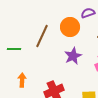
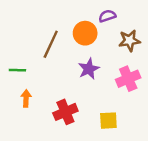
green line: (14, 49) -> (17, 70), moved

